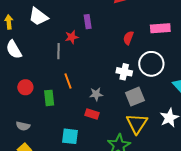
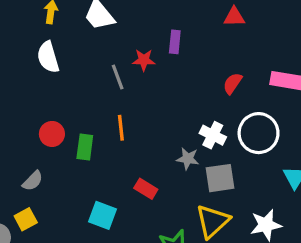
gray line: (59, 51) -> (118, 77), turned -35
red circle: (25, 87) -> (52, 134), moved
gray star: (96, 94) -> (188, 159), moved
gray semicircle: (23, 126) -> (33, 181), turned -72

